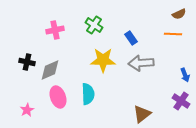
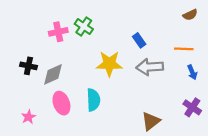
green cross: (94, 25) -> (84, 27), moved
orange line: (173, 34) -> (184, 49), moved
blue arrow: (185, 75) -> (192, 72), moved

